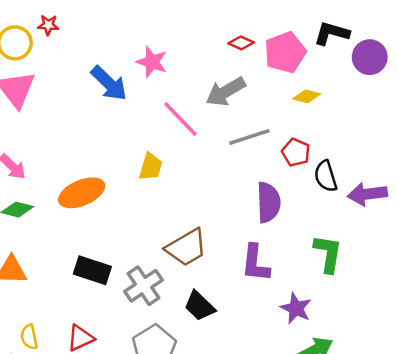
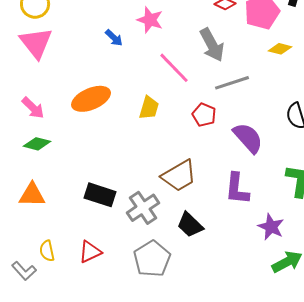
blue arrow: (109, 83) -> (114, 38), size x0.6
gray arrow: (226, 92) -> (212, 45), turned -88
red pentagon: (296, 152) -> (204, 115), moved
orange ellipse: (82, 193) -> (91, 99), moved
purple semicircle: (268, 202) -> (248, 138), turned -40

